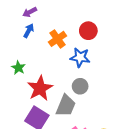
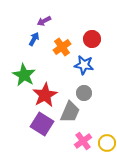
purple arrow: (30, 12) -> (44, 21), moved
green star: (18, 68) -> (24, 75), size x1.6

